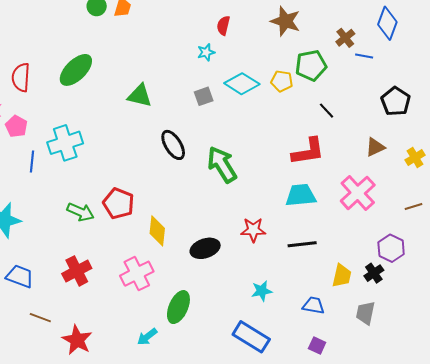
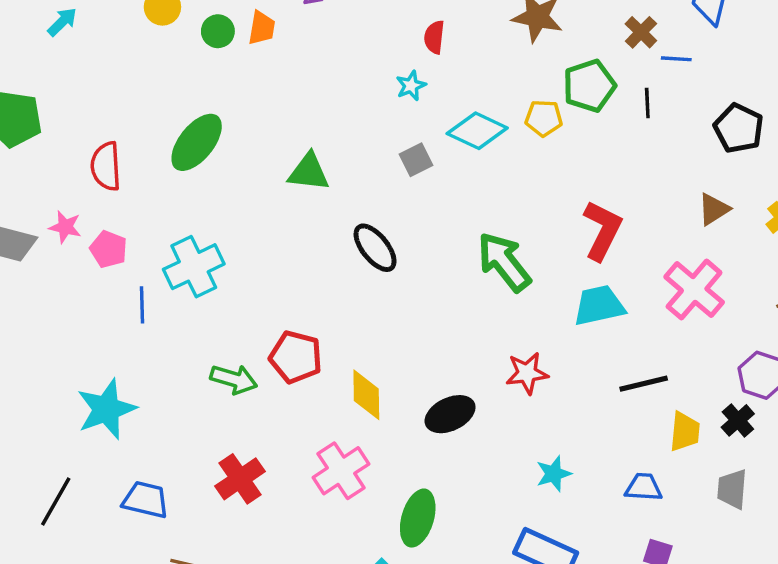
black line: (327, 111) -> (647, 103), moved, turned 48
red L-shape: (308, 151) -> (602, 230), turned -48
green arrow: (222, 164) -> (504, 262), moved
black line: (302, 244) -> (644, 384), moved

